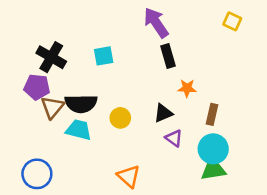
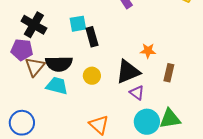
black rectangle: (168, 56) -> (92, 37), moved
black triangle: (163, 113) -> (128, 72), size x1.5
cyan circle: (213, 149) -> (147, 122), moved

